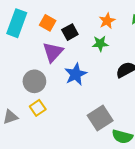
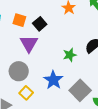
green star: (100, 43) -> (70, 55), moved
blue star: (76, 74) -> (53, 80), moved

